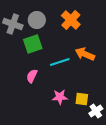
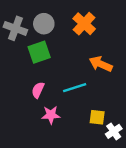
cyan line: (60, 62) -> (75, 88), moved
pink star: (60, 97) -> (51, 115), moved

